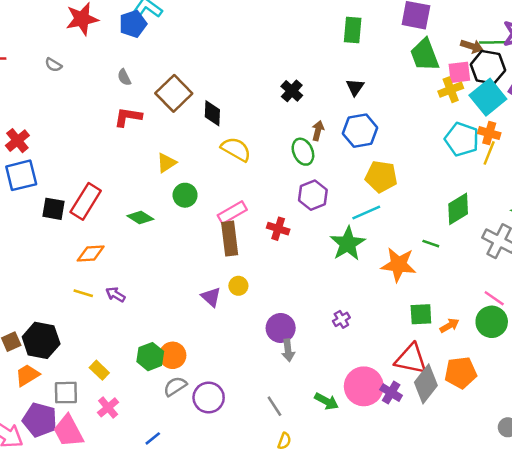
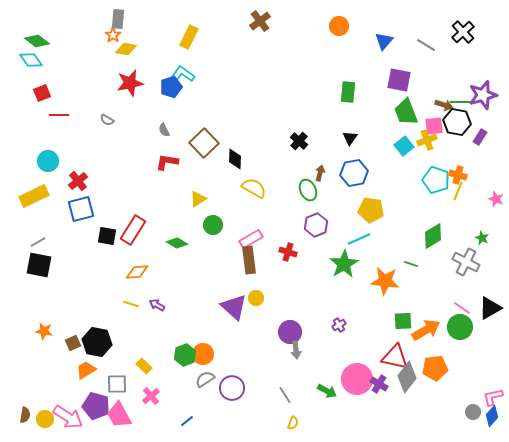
cyan square: (488, 97) -> (404, 146), moved, size x0.7
purple triangle: (211, 297) -> (234, 307), size x1.6
orange arrow: (449, 326) -> (426, 330), size x1.8

